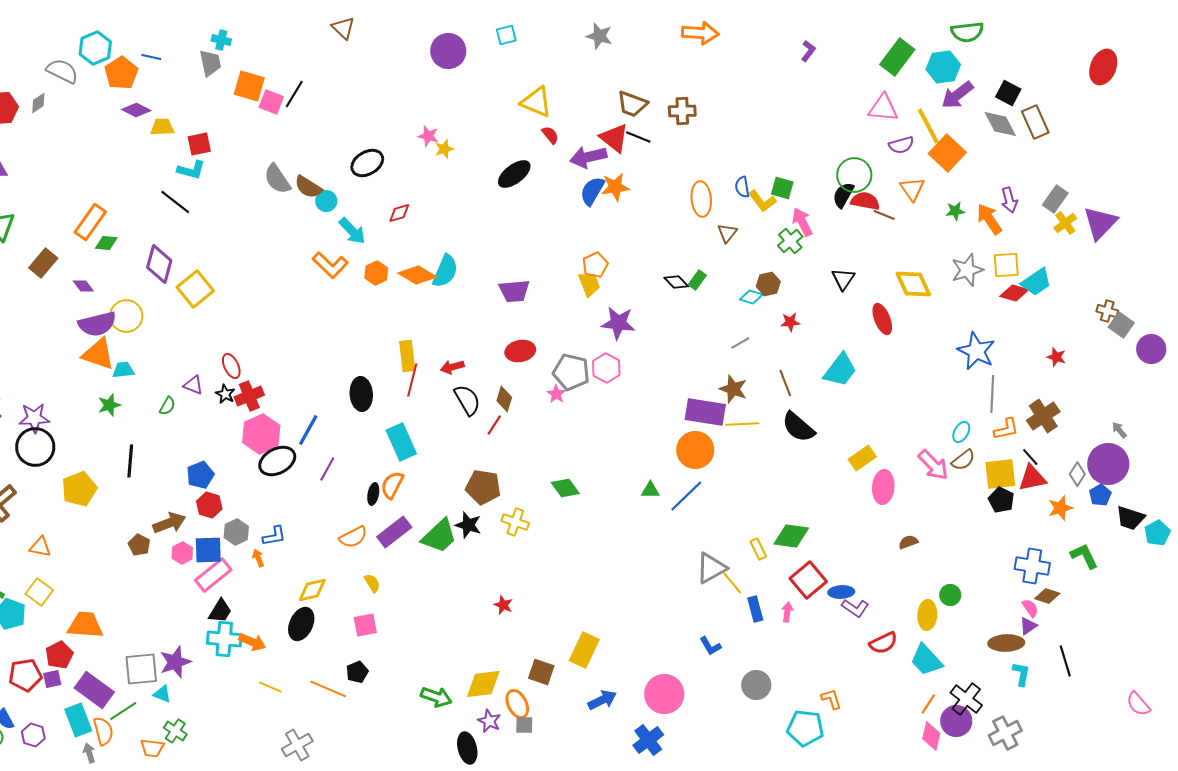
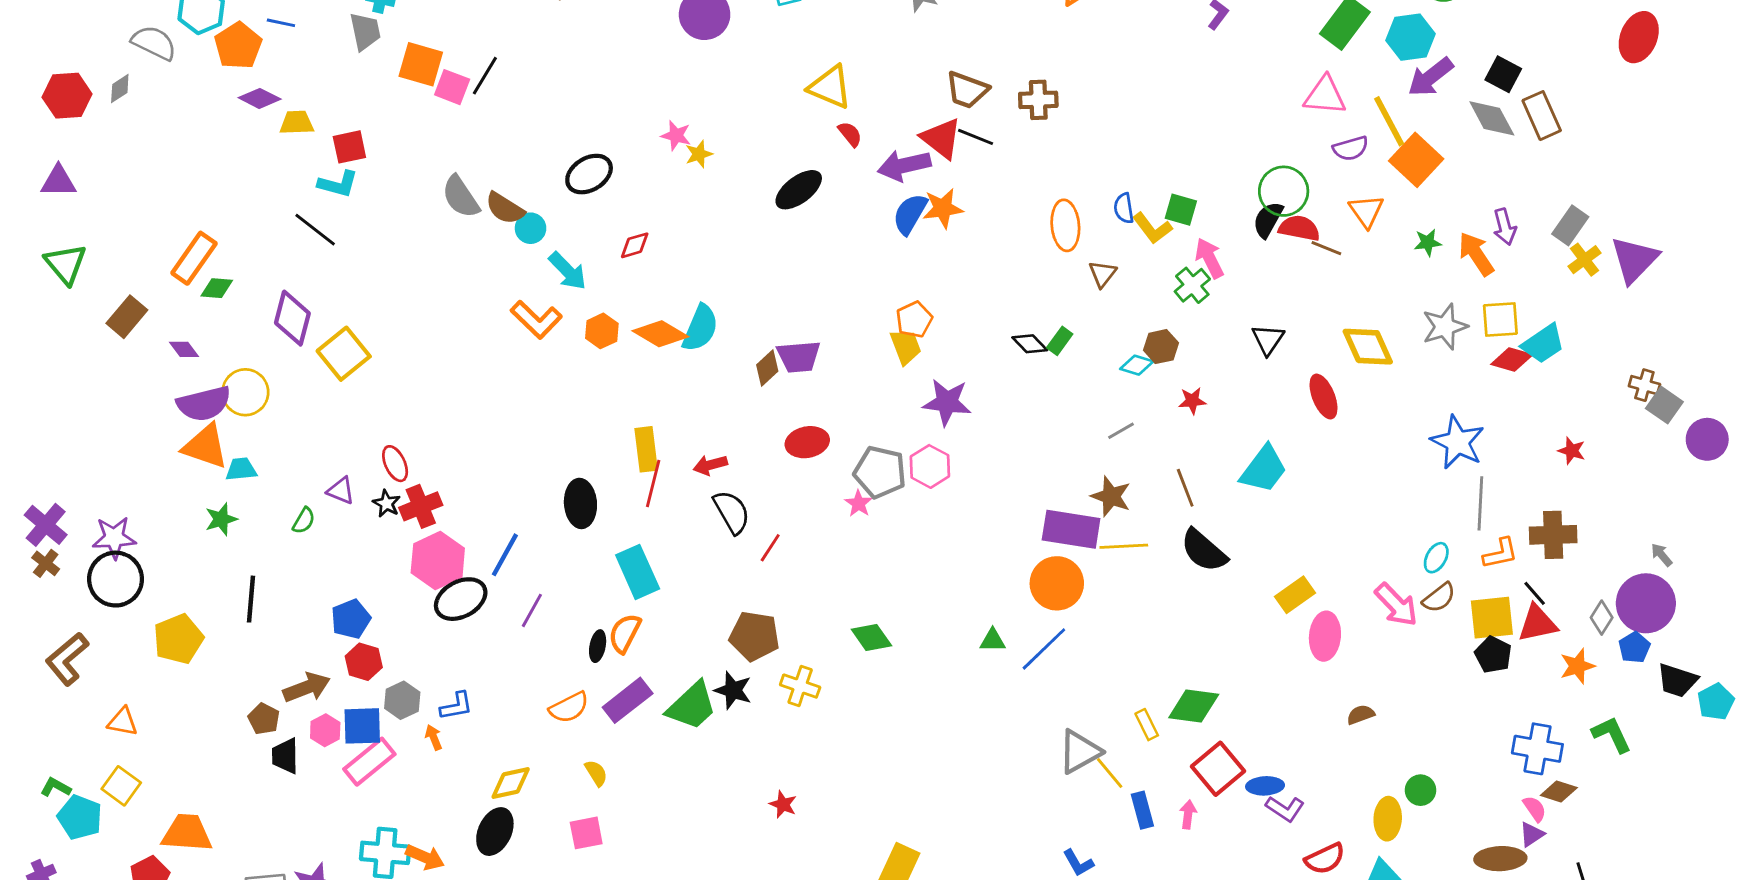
brown diamond: (504, 399) -> (767, 368), moved, turned 30
brown cross: (1043, 416) -> (1553, 535), turned 32
black trapezoid: (220, 611) -> (285, 756), moved, turned 148

